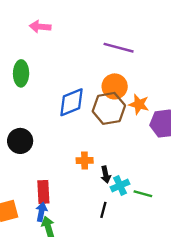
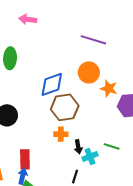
brown hexagon: (109, 108) -> (65, 107), moved
green line: (143, 194) -> (112, 146), moved

